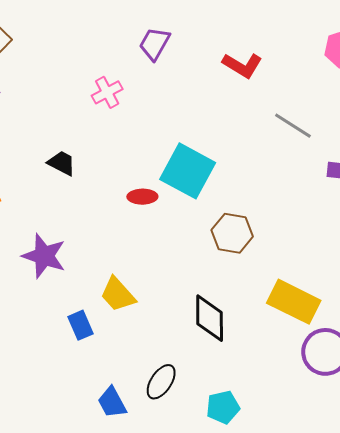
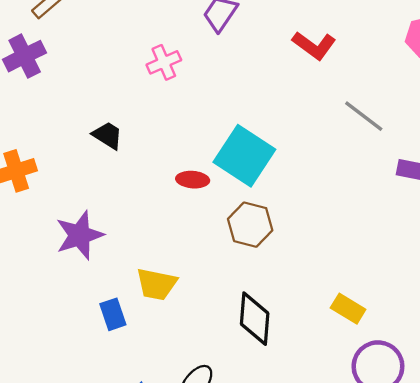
brown hexagon: (232, 233) -> (250, 225), moved
purple star: (44, 256) -> (80, 235), turned 30
yellow trapezoid: (118, 294) -> (156, 284), turned -42
yellow rectangle: (294, 302) -> (348, 309), size x0.6

